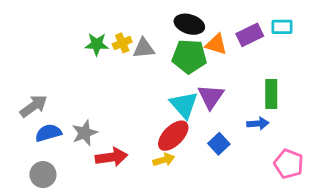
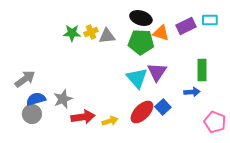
red ellipse: (173, 136) -> (142, 112), moved
yellow arrow: (164, 160) -> (110, 121), moved
gray circle: (43, 175) -> (32, 114), moved

